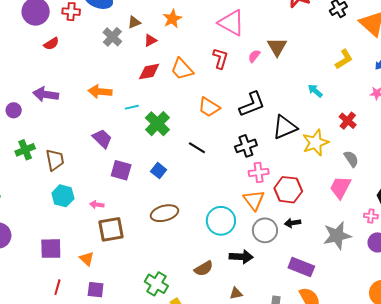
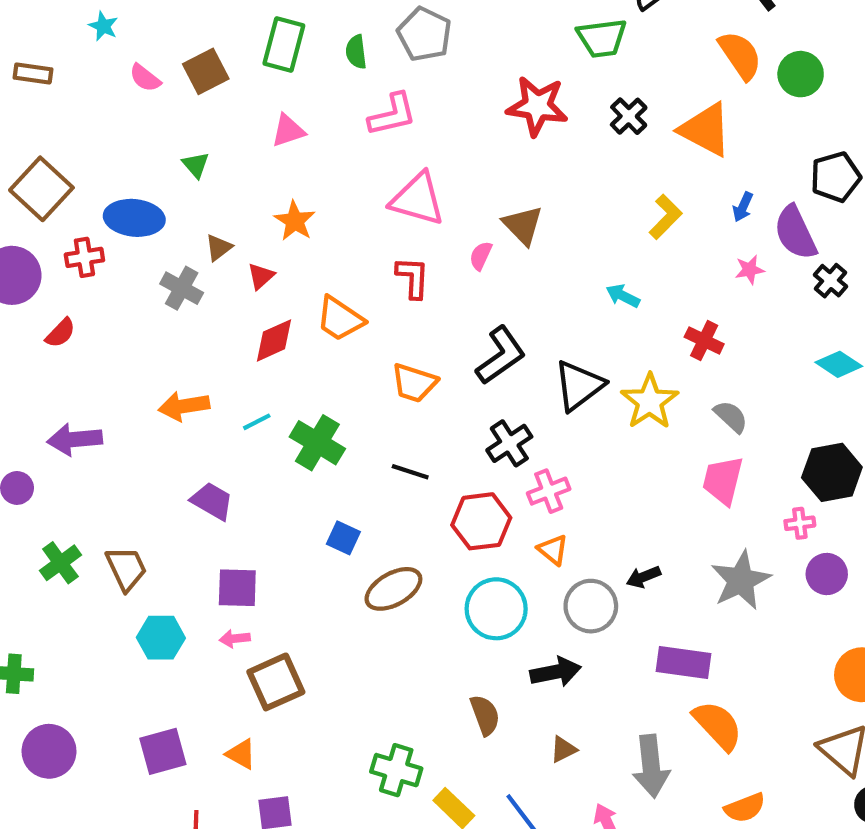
purple square: (121, 170) -> (237, 588), moved
red hexagon: (288, 190) -> (481, 521), moved
orange triangle: (254, 200) -> (553, 550), size x0.7
brown ellipse: (164, 213) -> (393, 589), moved
brown semicircle: (204, 269) -> (485, 715), turned -66

